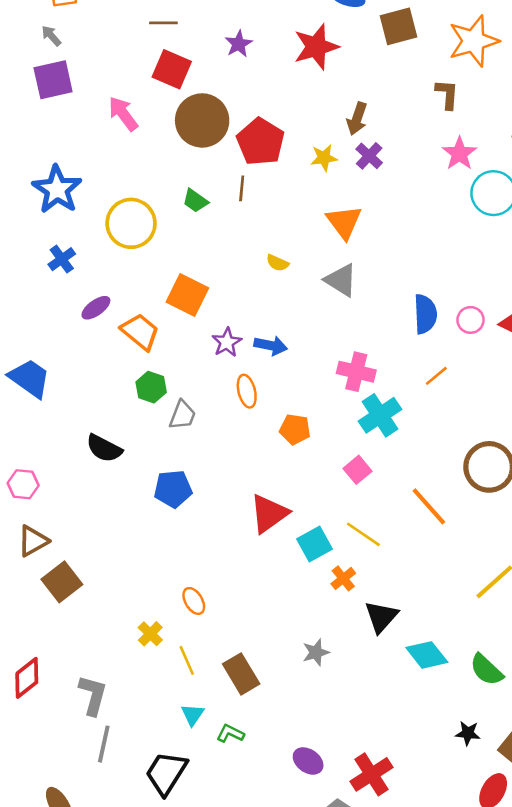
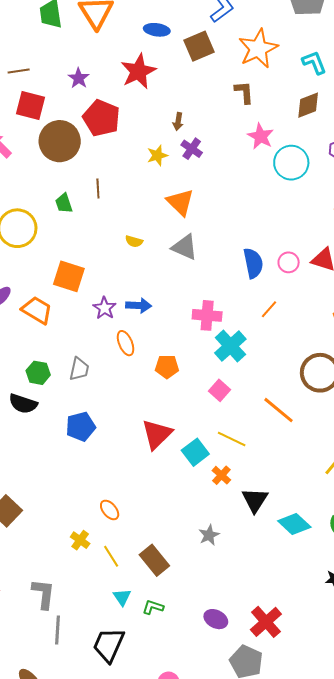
brown arrow: (357, 119) -> (178, 122), size x0.7
red pentagon: (260, 142) -> (101, 118), moved
green trapezoid: (195, 201) -> (64, 203), turned 45
green hexagon: (151, 387) -> (38, 373), moved

